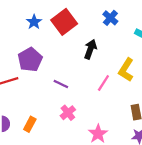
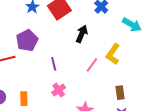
purple line: (61, 84) -> (54, 64), turned 48
orange rectangle: (30, 124) -> (24, 99), turned -32

